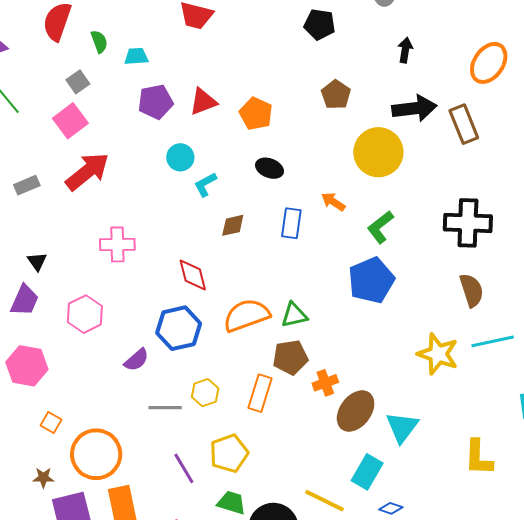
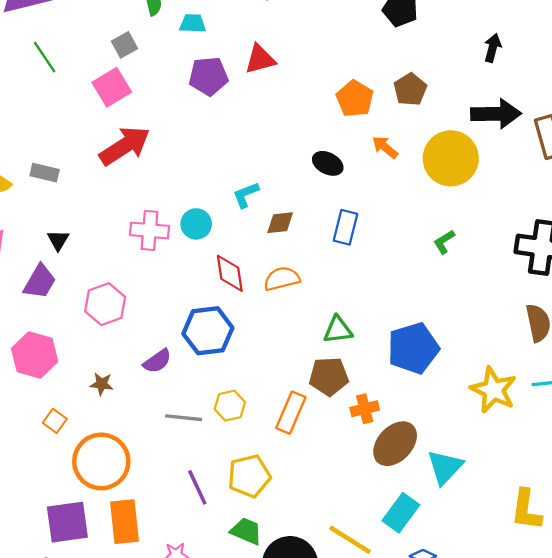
red triangle: (203, 102) -> (260, 59), moved
orange pentagon: (256, 114) -> (355, 99), moved
cyan circle: (180, 157) -> (196, 224), moved
cyan L-shape: (205, 184) -> (246, 195), moved
gray rectangle: (27, 185) -> (45, 173), moved, turned 30
orange arrow: (333, 202) -> (385, 147), moved
green L-shape: (380, 227) -> (444, 242), size x0.7
blue pentagon: (371, 280) -> (413, 348), moved
orange semicircle: (246, 315) -> (282, 279), moved, size x0.7
brown star: (43, 478) -> (102, 384), moved

